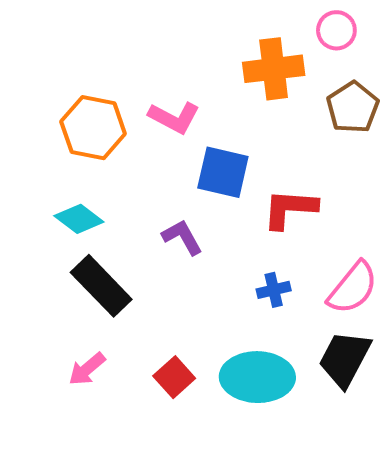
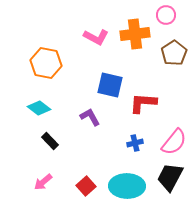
pink L-shape: (174, 118) -> (96, 37), moved
black rectangle: (101, 286) -> (50, 141), size x0.6

